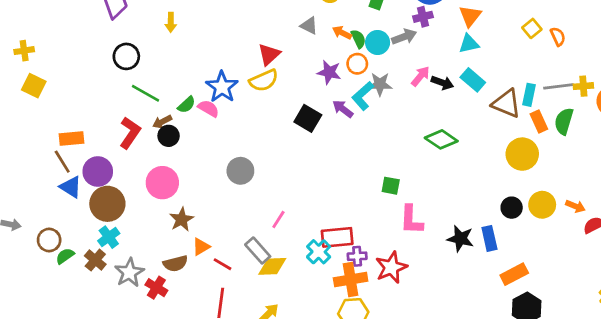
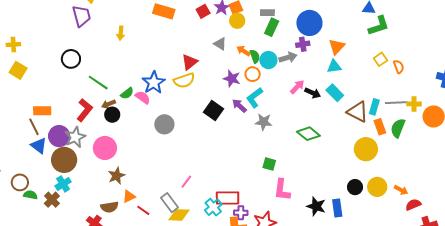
black circle: (126, 56) -> (71, 59), moved
gray star: (380, 84) -> (264, 122), moved
gray circle: (240, 171) -> (164, 124), moved
green semicircle: (65, 256) -> (30, 195), turned 40
gray star: (129, 273) -> (75, 137), moved

